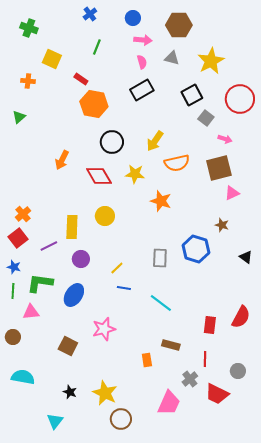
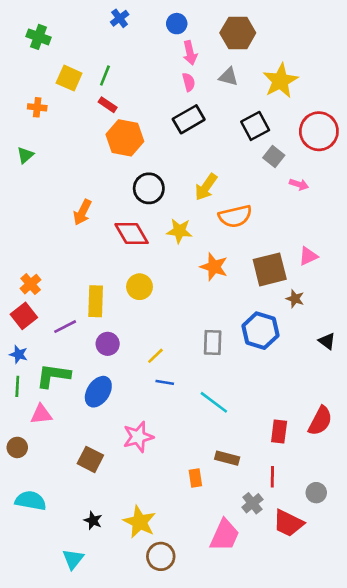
pink arrow: (143, 40) -> (190, 53), turned 72
green line: (97, 47) -> (105, 75), moved
brown square: (219, 168) -> (270, 269), moved

